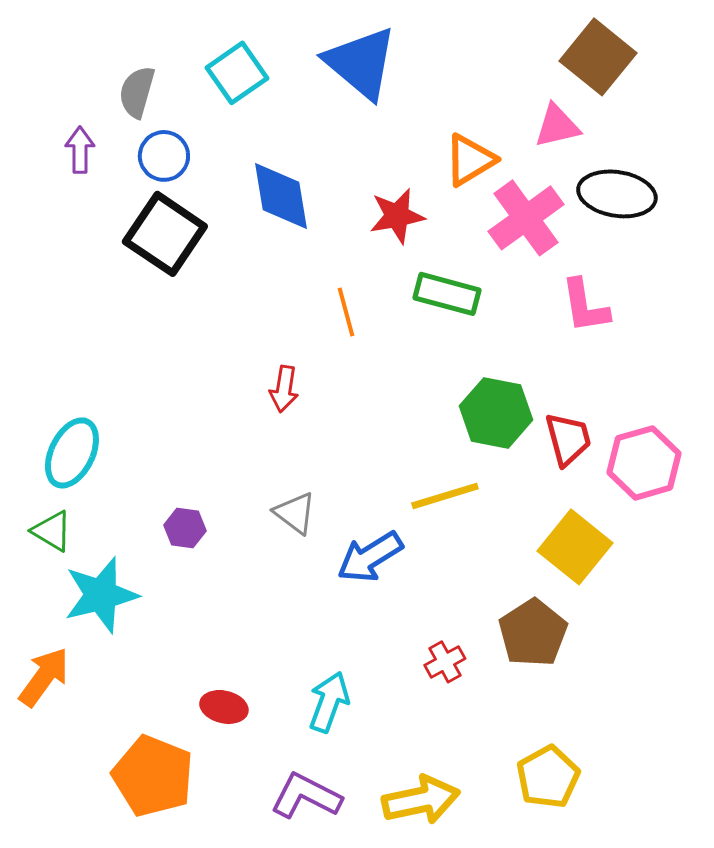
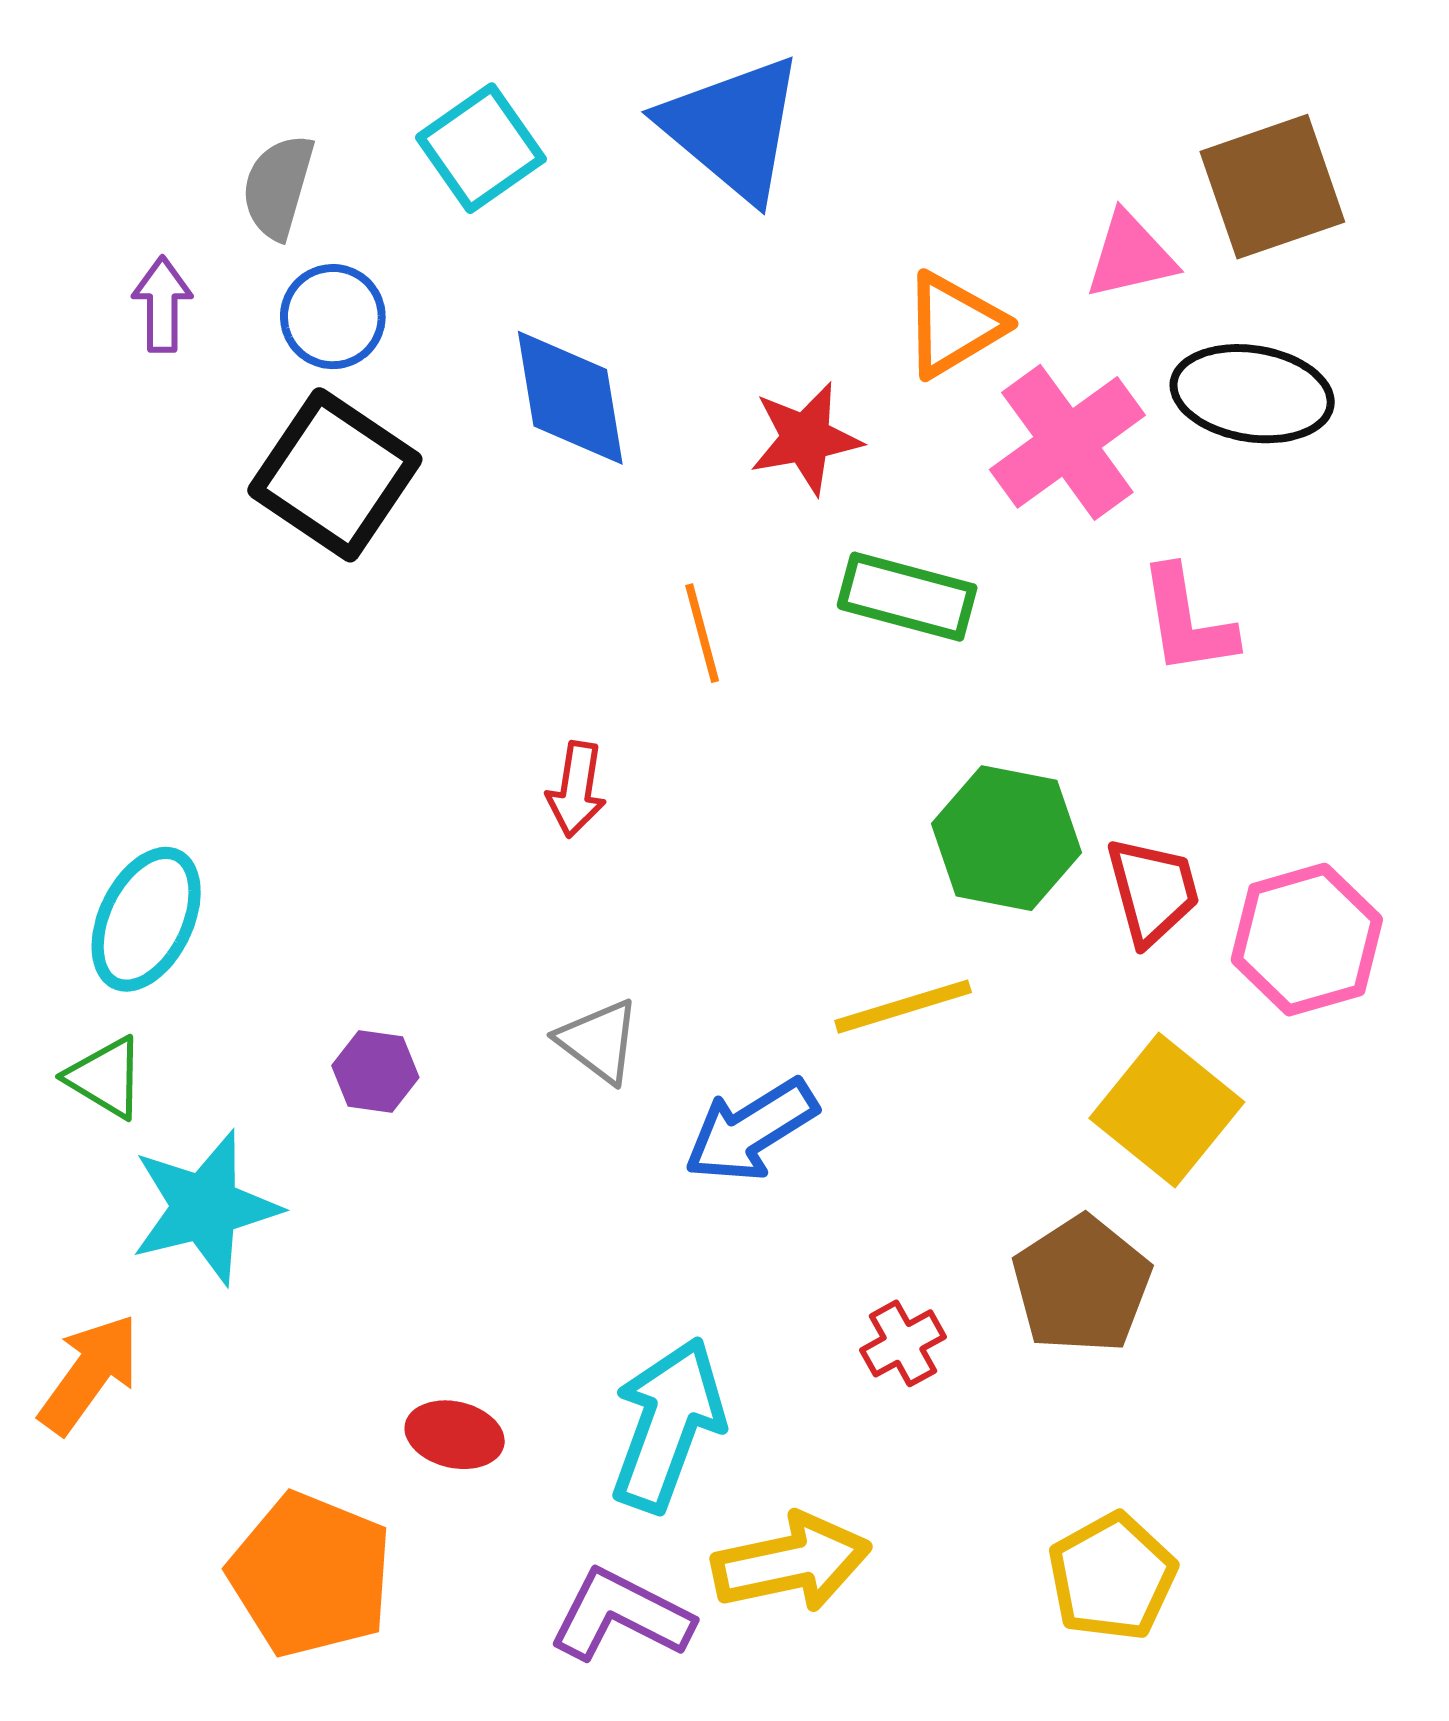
brown square: (598, 57) -> (1272, 187), moved, turned 32
cyan arrow: (329, 702) -> (668, 1425), size x1.4
yellow arrow: (421, 800) -> (791, 1563), moved

